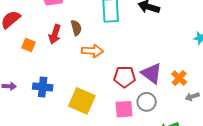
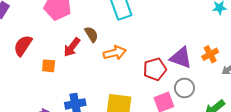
red arrow: (55, 34) -> (72, 47), turned 36
orange cross: (179, 78) -> (210, 54), turned 35

